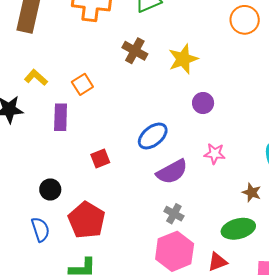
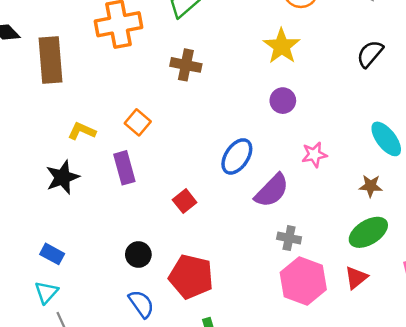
yellow star: (183, 59) -> (282, 46), moved

